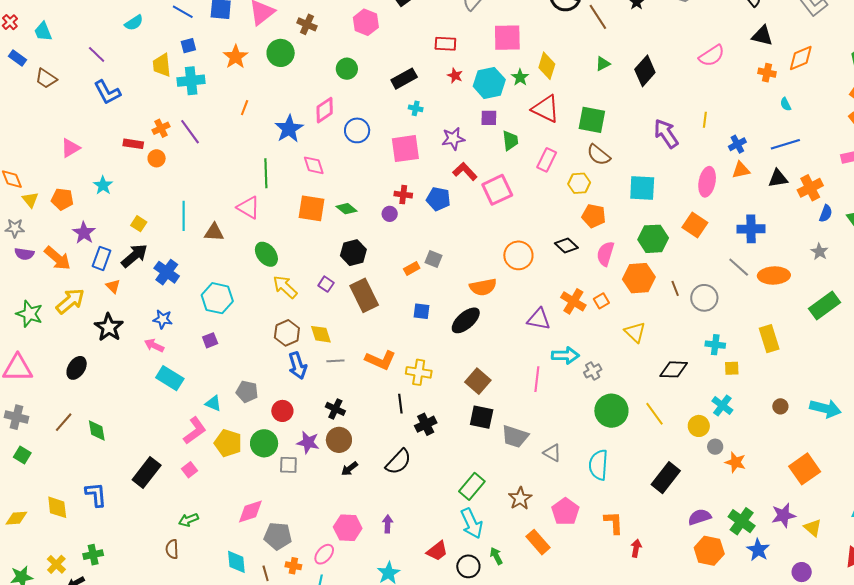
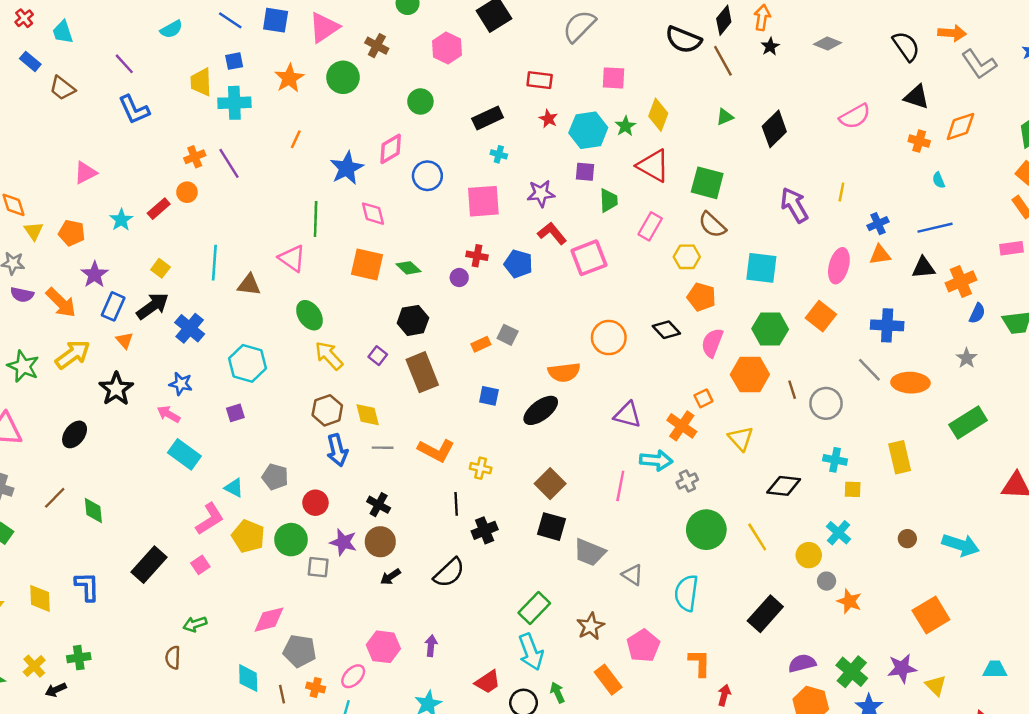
pink square: (507, 38) -> (614, 78), size x0.7
red rectangle: (133, 144) -> (159, 209), moved, turned -54
orange cross: (573, 301) -> (682, 426), moved
yellow cross: (419, 372) -> (481, 468), size x0.7

